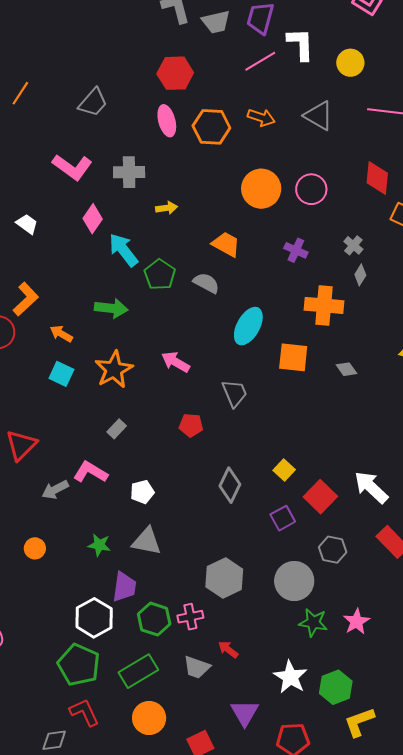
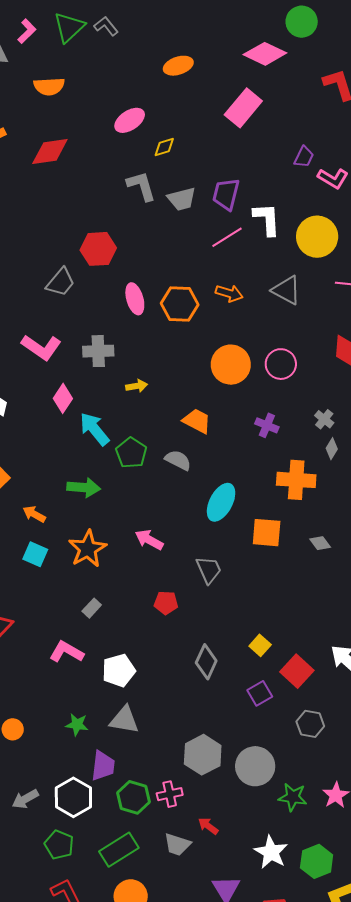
yellow circle: (350, 63) -> (317, 237), size x1.5
red hexagon: (175, 73) -> (98, 249), moved
gray arrow: (55, 490) -> (25, 799), moved
white pentagon: (142, 492) -> (119, 670), size x1.4
gray circle: (294, 581) -> (255, 766), moved
green pentagon: (79, 665) -> (59, 845), size x0.7

